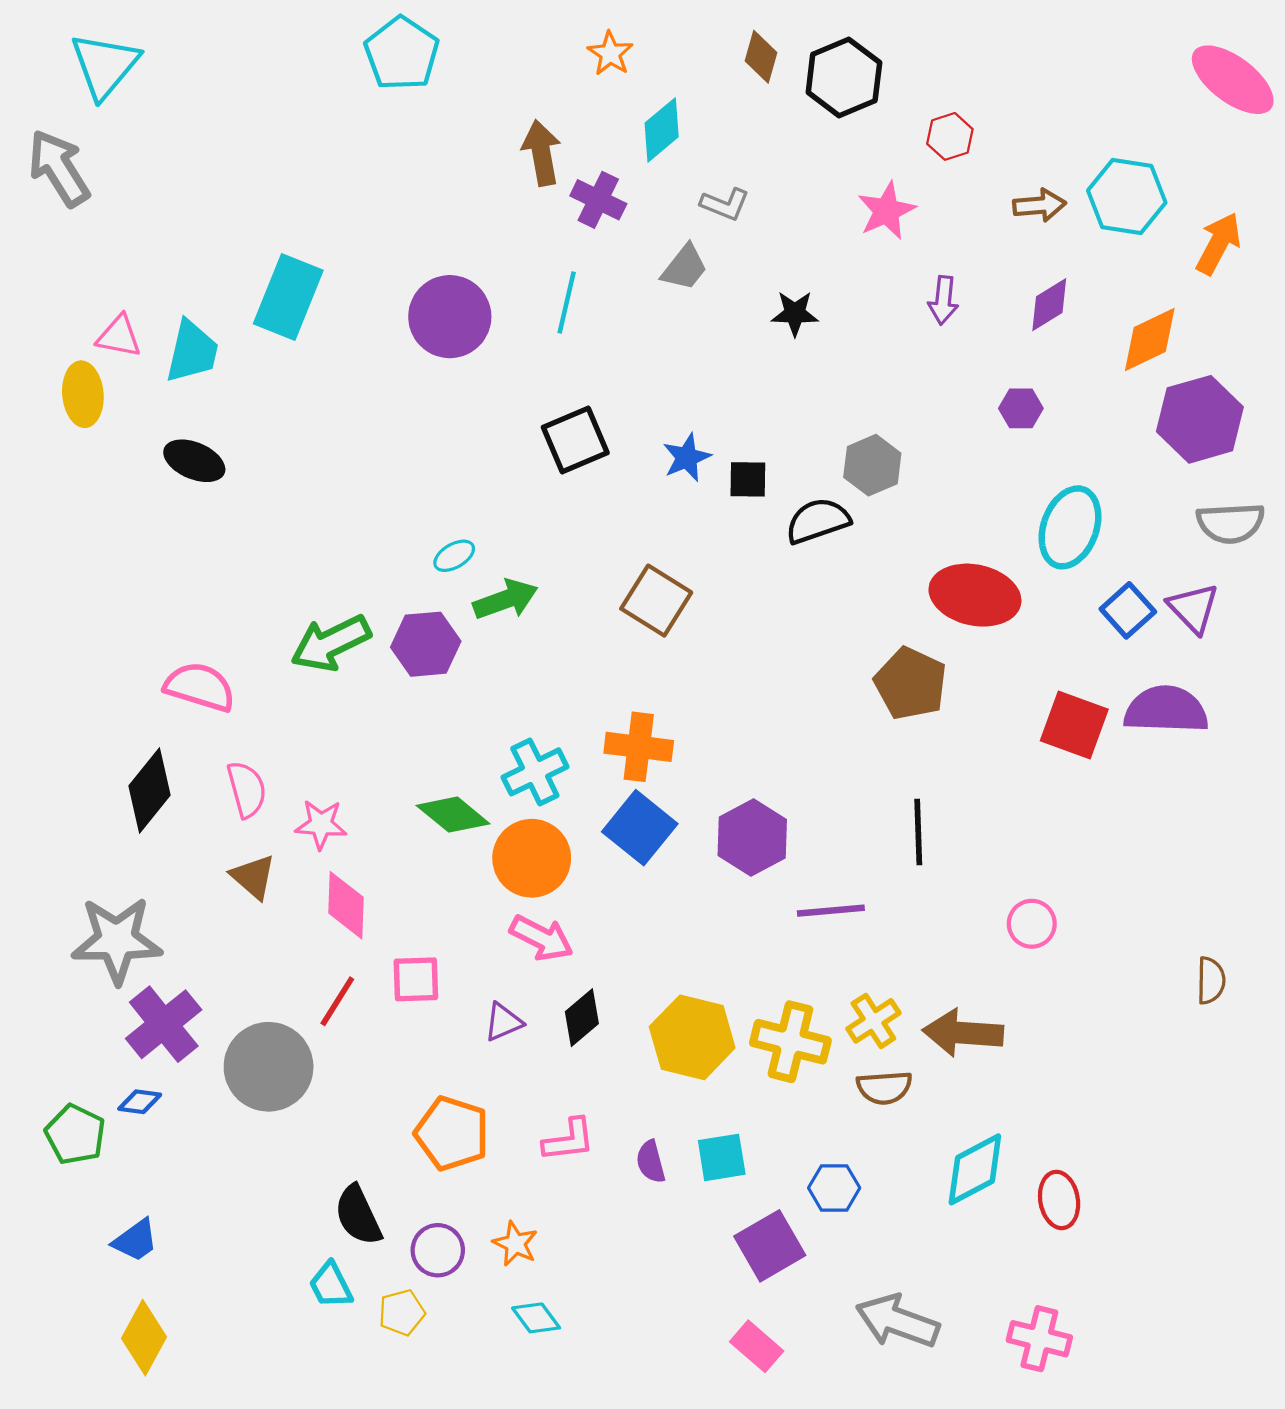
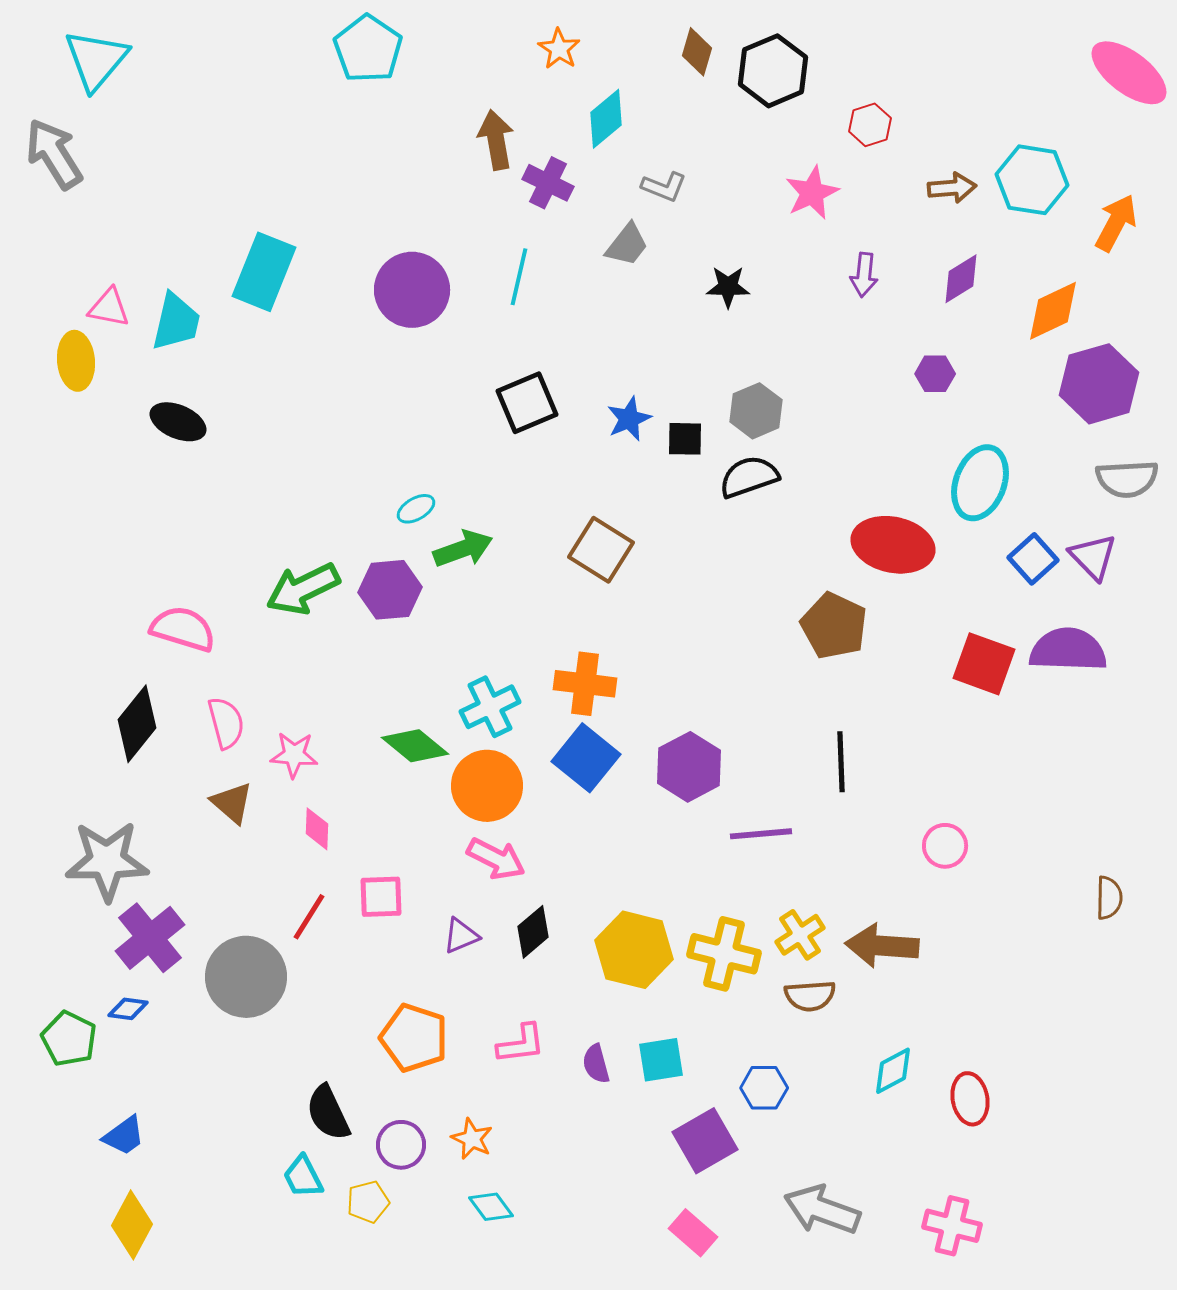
gray hexagon: (872, 465) -> (756, 411), moved
pink diamond: (346, 905) -> (317, 829), size x0.7
cyan diamond: (975, 1169) -> (893, 1071), size x0.7

